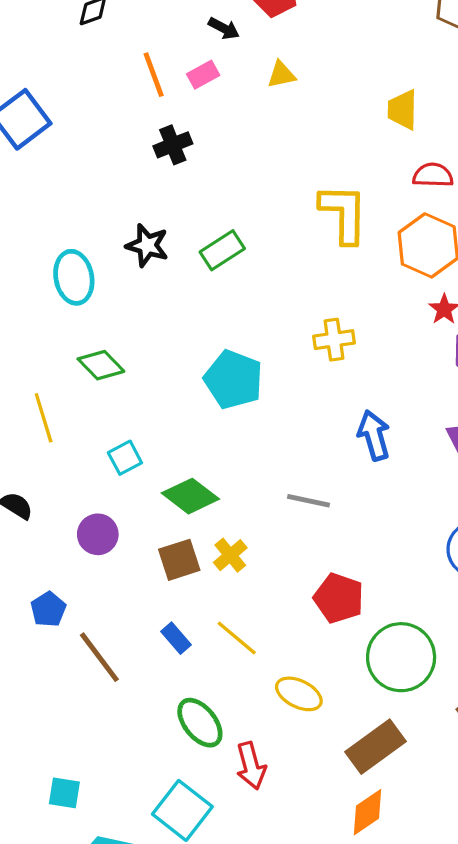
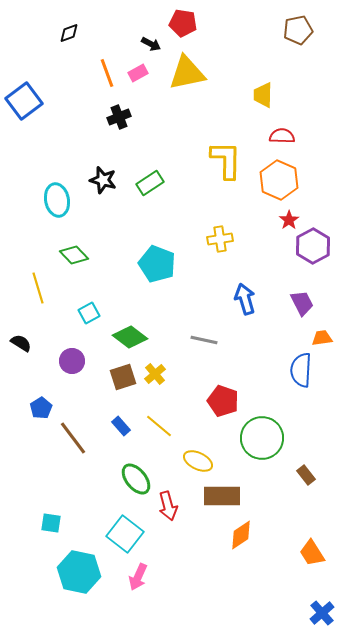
yellow triangle: (281, 75) -> (187, 73), size x2.0
brown rectangle: (376, 747) -> (222, 496), moved, turned 36

